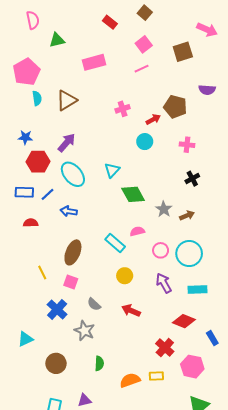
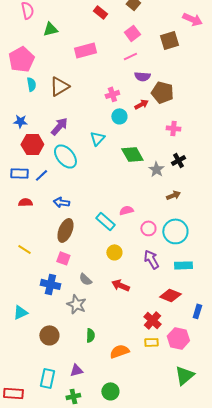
purple semicircle: (207, 90) -> (142, 76), moved
cyan circle: (145, 142) -> (119, 116), moved
cyan triangle: (112, 170) -> (97, 138), moved
green diamond: (133, 194) -> (132, 154), moved
gray star: (164, 209) -> (156, 169), moved
blue arrow: (69, 211) -> (61, 202), moved
yellow line: (42, 273) -> (24, 249), moved, turned -32
blue cross: (57, 310) -> (50, 284), turned -30
blue rectangle: (212, 338) -> (197, 311), turned 48
yellow rectangle: (156, 376) -> (151, 342), moved

